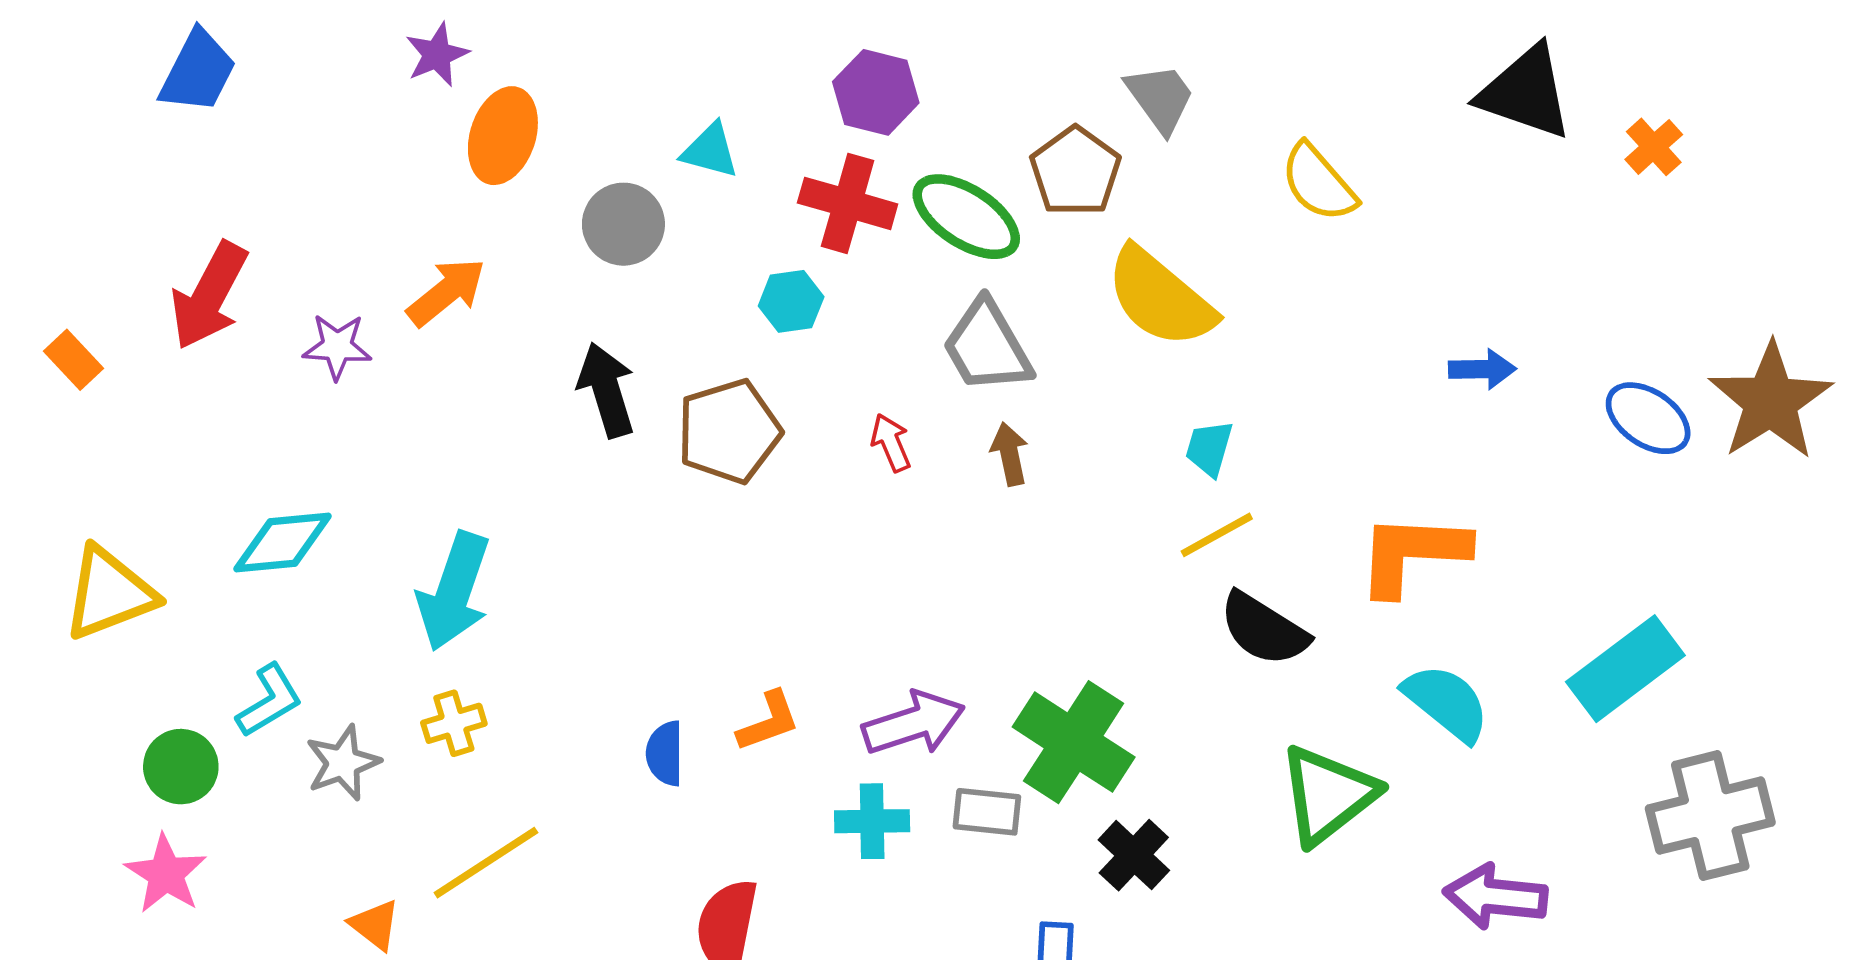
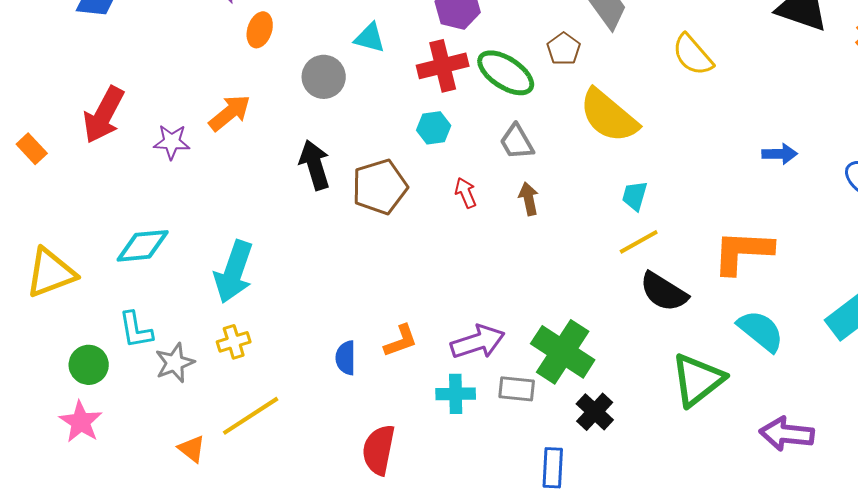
orange ellipse: (503, 136) -> (260, 30), size x0.7
brown pentagon: (1075, 171) -> (564, 49), size x0.7
red cross: (848, 203) -> (443, 66), turned -30
cyan hexagon: (791, 301) -> (434, 128), moved
gray trapezoid: (987, 347) -> (517, 142), size x0.7
cyan L-shape: (269, 701) -> (136, 330), turned 111

